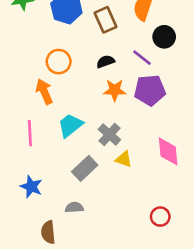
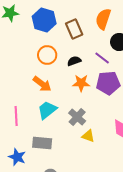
orange circle: (59, 62) -> (47, 55), moved
orange arrow: (44, 92) -> (42, 84), moved, turned 150
gray rectangle: (85, 168) -> (42, 143), moved, turned 48

